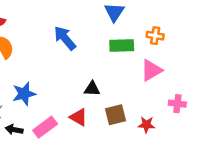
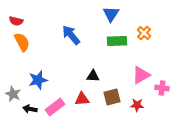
orange cross: (155, 36) -> (144, 33), turned 32
pink triangle: (151, 70) -> (141, 75), moved
red triangle: (78, 117) -> (82, 99), turned -35

